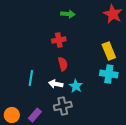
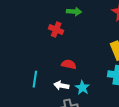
red cross: (59, 40) -> (56, 30), moved, turned 32
red semicircle: (63, 64) -> (69, 64), turned -64

